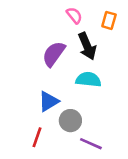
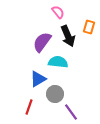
orange rectangle: (109, 20) -> (89, 27), moved
cyan semicircle: (88, 80) -> (58, 62), moved
purple line: (91, 144) -> (71, 112), turned 30

